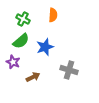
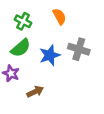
orange semicircle: (53, 15) -> (59, 16), turned -32
gray cross: (69, 70) -> (79, 49), moved

